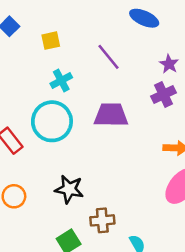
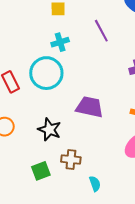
purple trapezoid: (111, 115) -> (90, 107), moved

